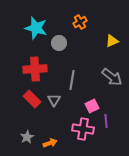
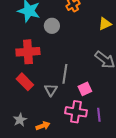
gray line: (72, 80) -> (65, 74), moved
gray triangle: (54, 100) -> (51, 90), moved
purple line: (106, 121) -> (99, 115), moved

